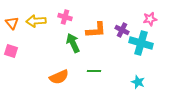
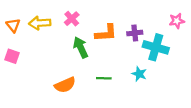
pink cross: (65, 17) -> (72, 19), turned 32
pink star: (150, 19) -> (177, 21), moved
purple cross: (122, 30) -> (135, 33), turned -32
cyan star: (138, 82) -> (139, 74), moved

